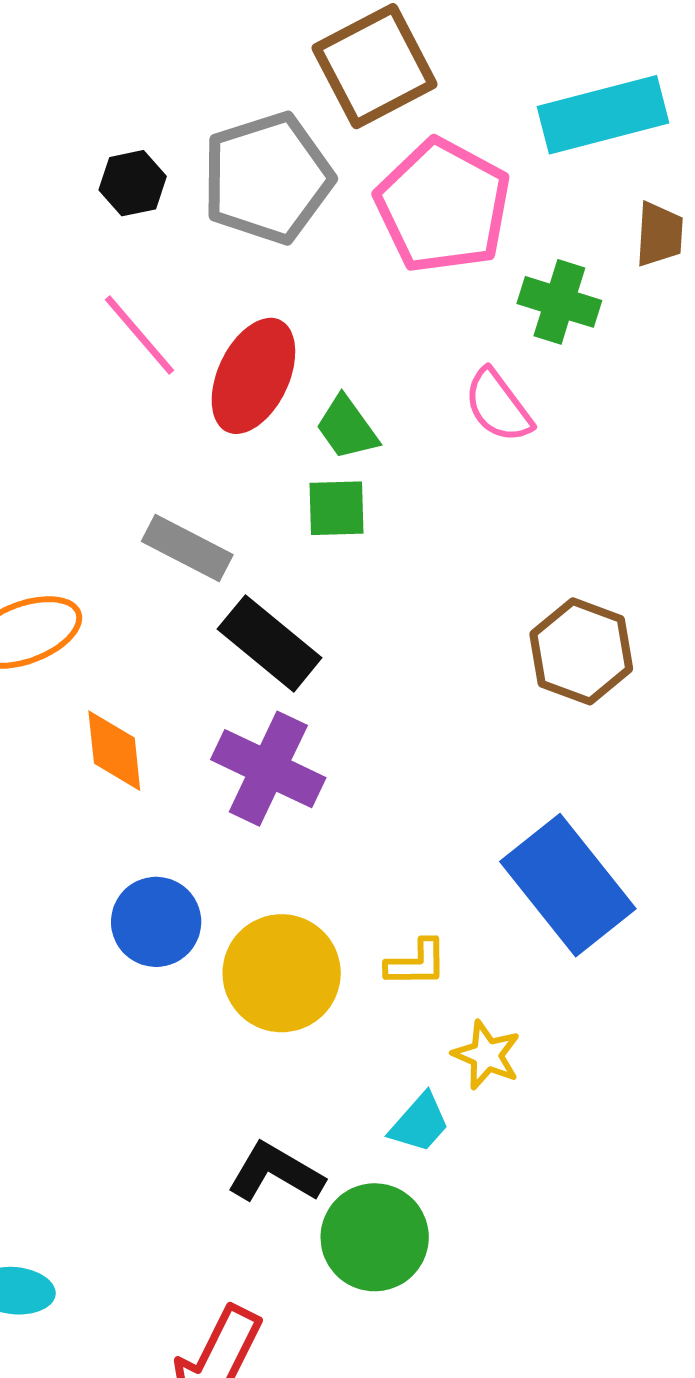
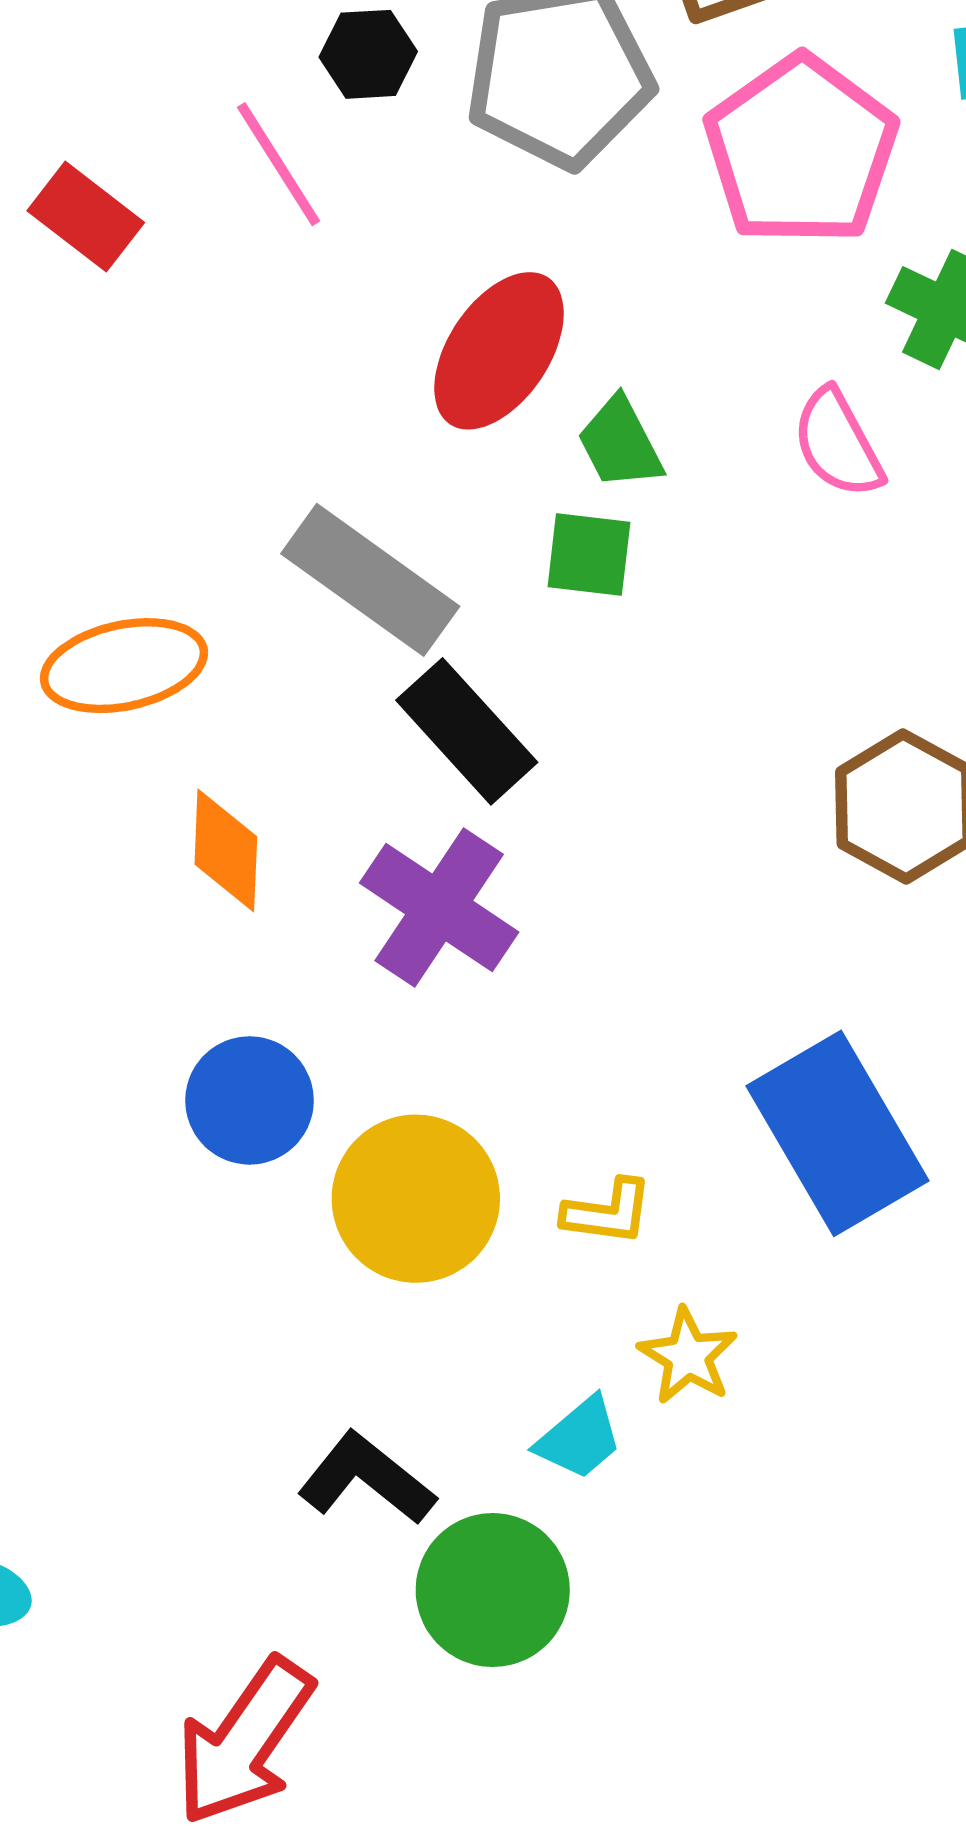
pink line: (139, 335) -> (279, 164), moved
gray rectangle: (187, 548) -> (370, 580), size x1.4

